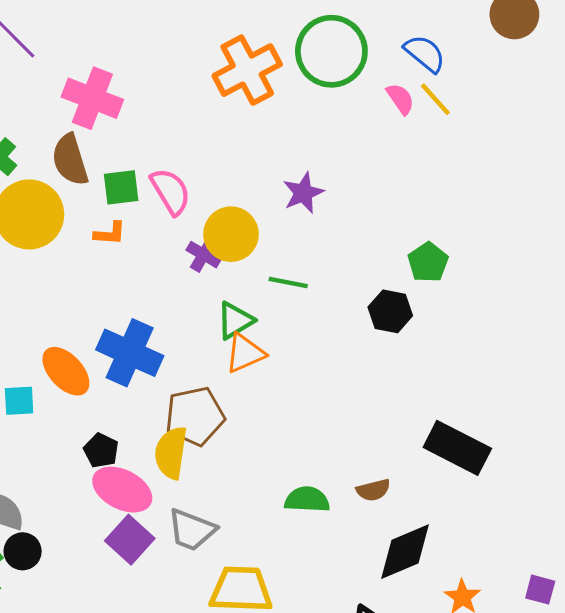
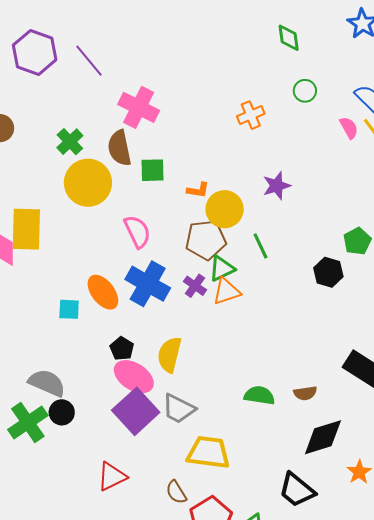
green circle: (331, 51) -> (305, 91), size x0.5
orange cross: (247, 70) -> (251, 115), moved, size x0.6
pink semicircle: (171, 191) -> (137, 232), moved
orange L-shape: (110, 233) -> (198, 190), moved
purple cross: (204, 255) -> (195, 286), moved
green line: (288, 283) -> (261, 246), turned 48
brown pentagon: (195, 416) -> (206, 240), moved
purple square: (130, 540) -> (136, 411), size x1.4

